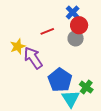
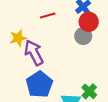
red line: (47, 31) -> (48, 16), moved
blue pentagon: (60, 80) -> (39, 84), moved

